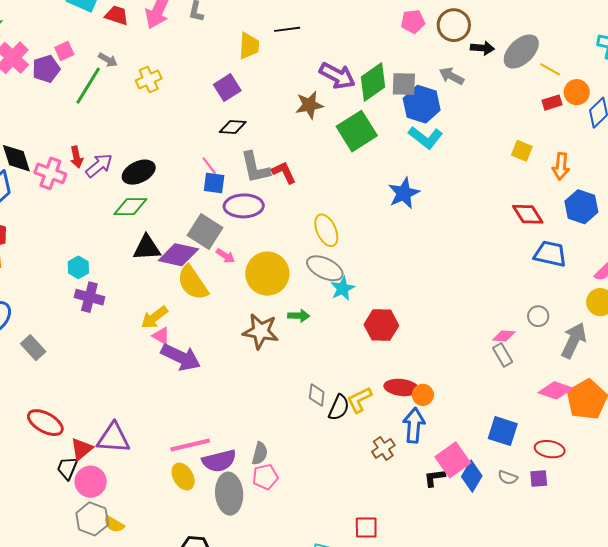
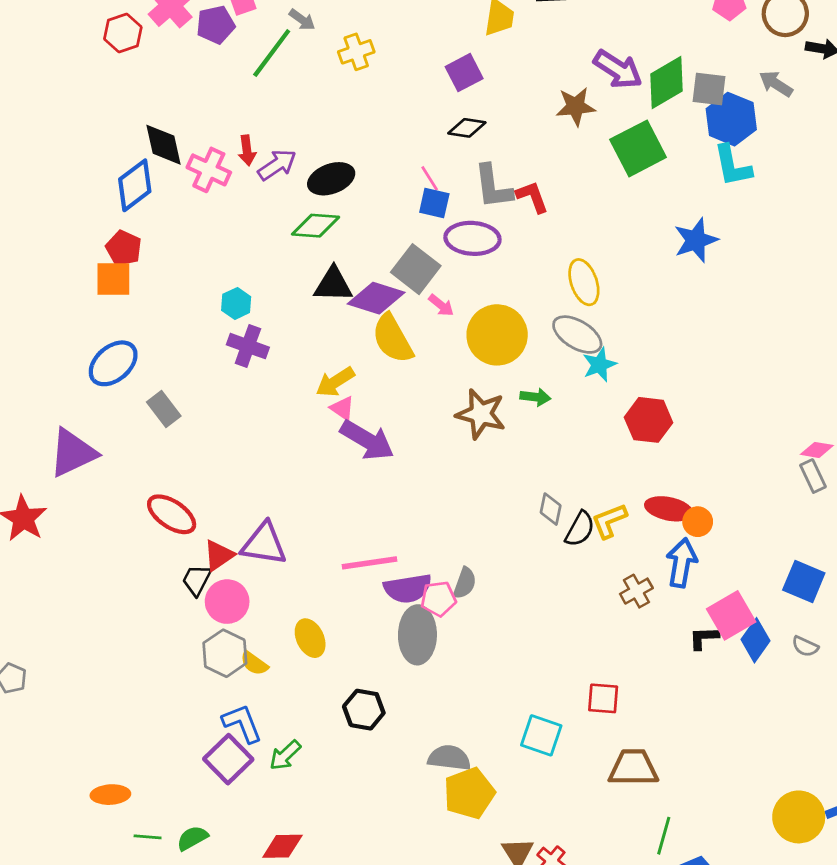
cyan L-shape: (425, 138) -> (732, 166), turned 36
yellow ellipse: (183, 477) -> (310, 638), moved
pink pentagon: (265, 477) -> (438, 599), moved

